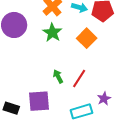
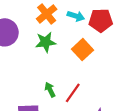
green star: (52, 33) -> (46, 42), turned 30

